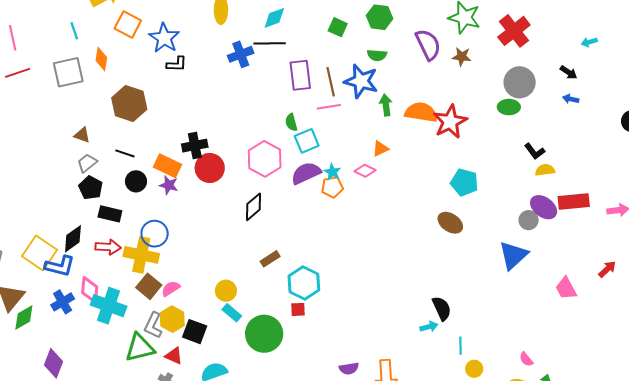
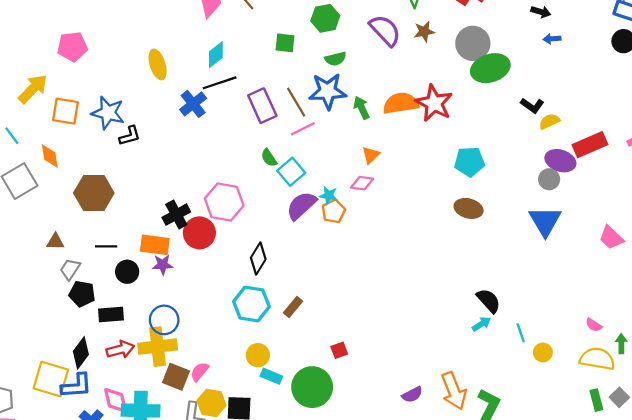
gray circle: (520, 82) -> (473, 43), moved
green ellipse: (509, 107) -> (490, 68), size x1.6
pink hexagon: (265, 159) -> (224, 202), moved
cyan hexagon: (304, 283) -> (251, 304), moved

